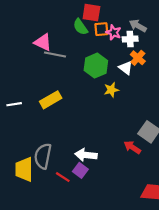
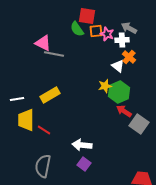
green hexagon: (96, 66) -> (119, 92), moved
red arrow: (132, 147) -> (124, 111), moved
gray semicircle: (43, 156) -> (43, 166), moved
yellow trapezoid: (24, 169) -> (26, 120), moved
purple square: (80, 170) -> (84, 164), moved
red line: (63, 177) -> (44, 130), moved

